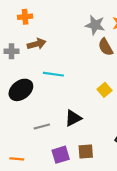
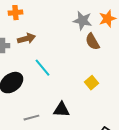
cyan line: (53, 74) -> (42, 68), turned 42
black triangle: (73, 118) -> (61, 110), turned 30

